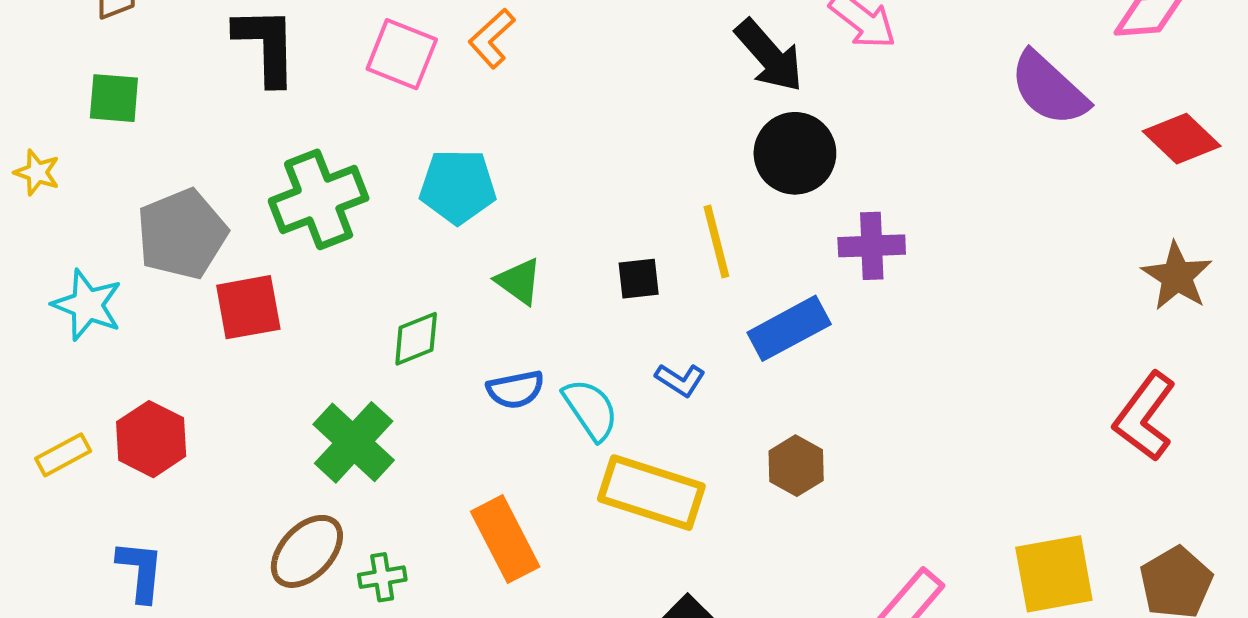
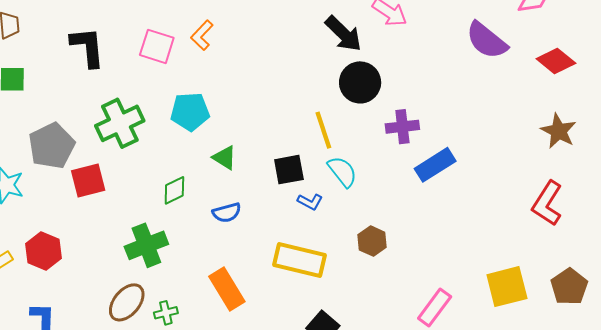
black square: (639, 279) -> (289, 170), moved, size x1.4
blue rectangle: (789, 328) -> (435, 165), moved
cyan semicircle: (591, 409) -> (342, 172), moved
green cross: (354, 442) -> (146, 245), turned 30

